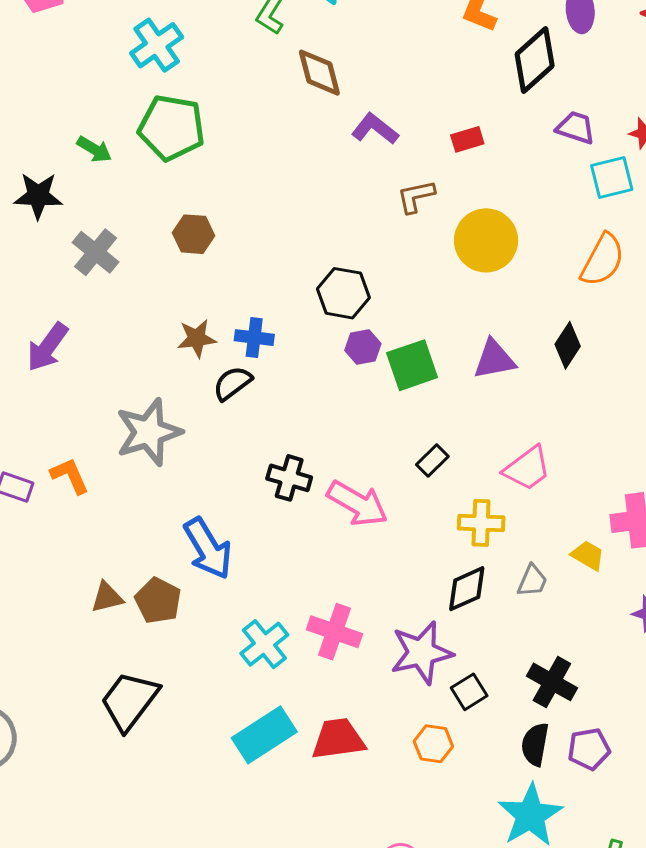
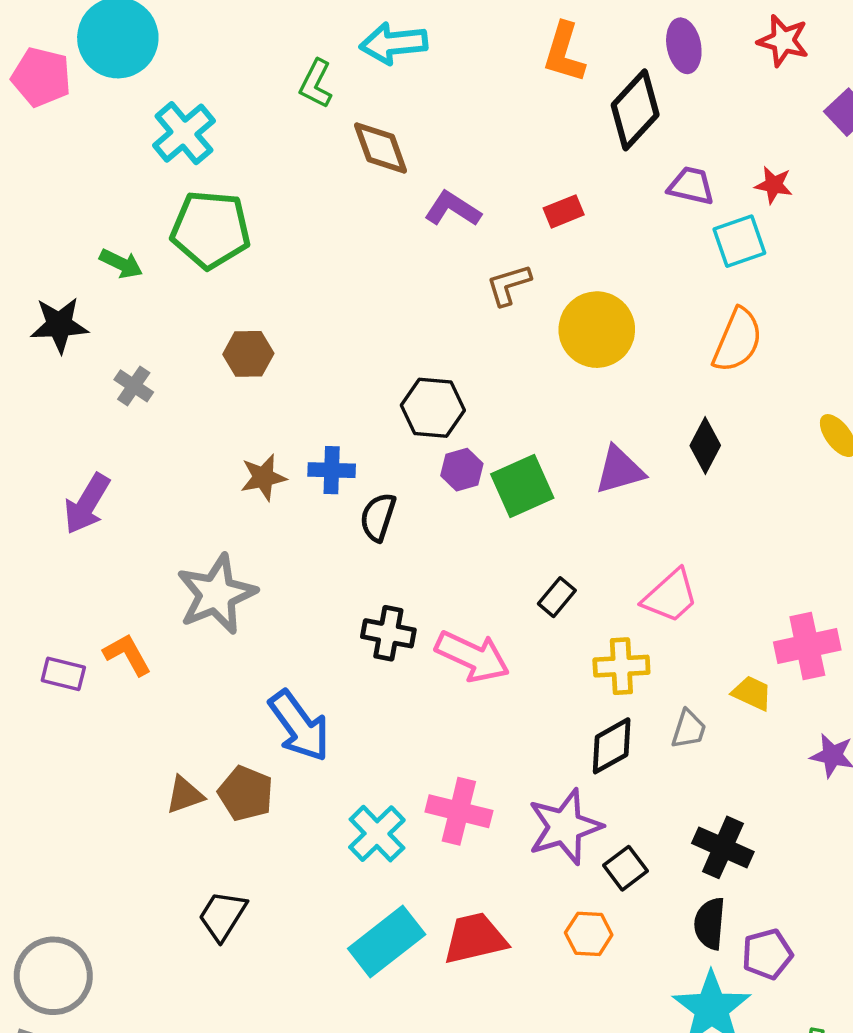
gray cross: (96, 252) -> (134, 386), size x0.7
black semicircle: (232, 383) -> (378, 517), moved, turned -30
black trapezoid: (129, 701) -> (223, 916), size x0.7
purple pentagon: (589, 749) -> (767, 954), moved

